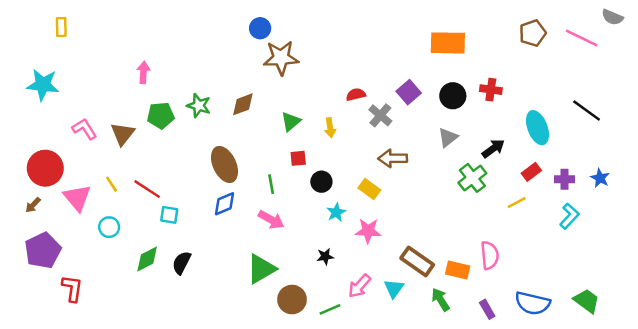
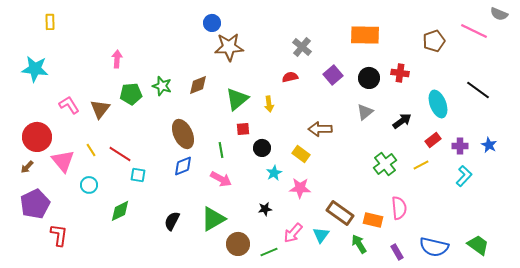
brown pentagon: (533, 33) -> (434, 41), moved
gray cross: (380, 115) -> (302, 47), moved
green triangle: (291, 122) -> (237, 99), size x1.4
green cross: (472, 178) -> (385, 164), moved
black semicircle: (182, 263) -> (172, 221), moved

